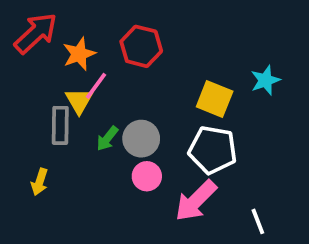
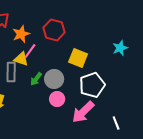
yellow square: (215, 99) -> (78, 58), moved
yellow triangle: (79, 101) -> (21, 59), turned -42
white pentagon: (213, 150) -> (92, 85), turned -30

